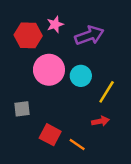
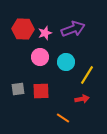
pink star: (55, 24) -> (45, 33), moved
pink circle: (49, 70) -> (40, 57), size x0.7
red square: (50, 135) -> (41, 91), moved, turned -30

